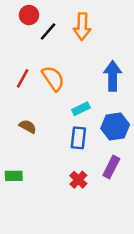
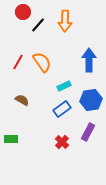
blue rectangle: (78, 138) -> (62, 109), turned 48

